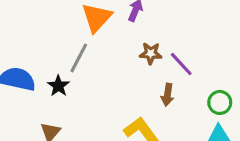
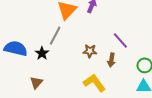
brown star: (151, 53) -> (90, 51), moved

